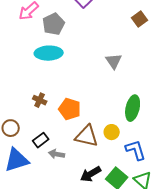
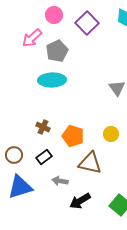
yellow circle: (112, 132) -> (111, 134), moved
black rectangle: (41, 140) -> (44, 157), moved
black arrow: (91, 174) -> (80, 201), moved

